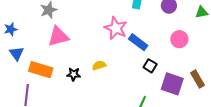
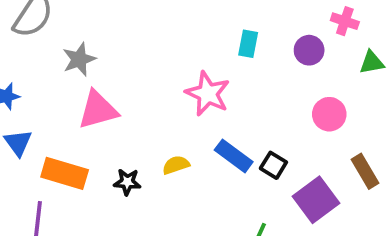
blue rectangle: (138, 42) -> (234, 156), moved
brown rectangle: (197, 79) -> (365, 171), moved
purple square: (172, 84) -> (316, 200), turned 35

